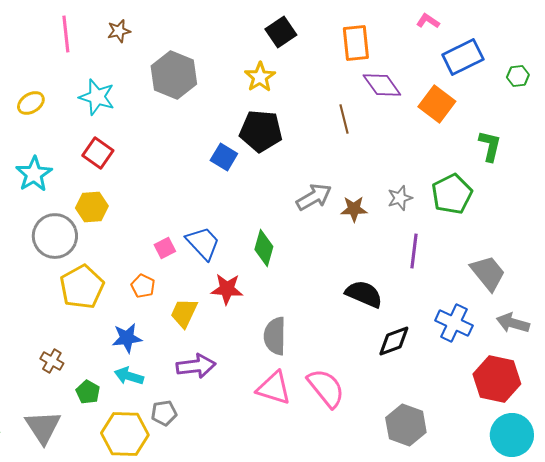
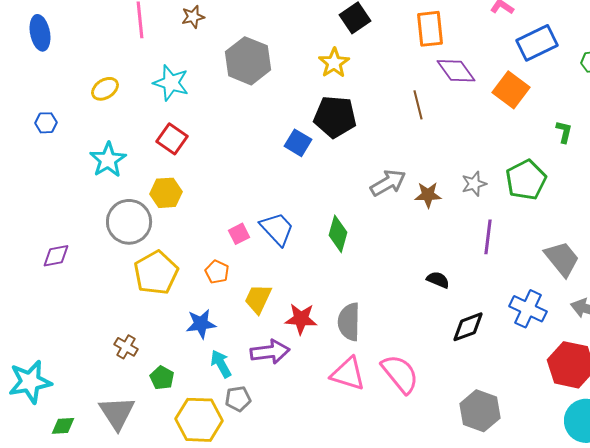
green L-shape: (490, 146) -> (564, 132), size x0.7
red star: (227, 289) -> (301, 319), moved
black semicircle: (364, 294) -> (438, 280), size x0.6
cyan arrow: (129, 376) -> (221, 364), moved, turned 44

